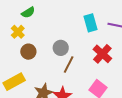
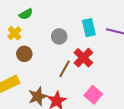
gray circle: (61, 48) -> (59, 36), moved
red cross: (102, 54) -> (83, 58), moved

